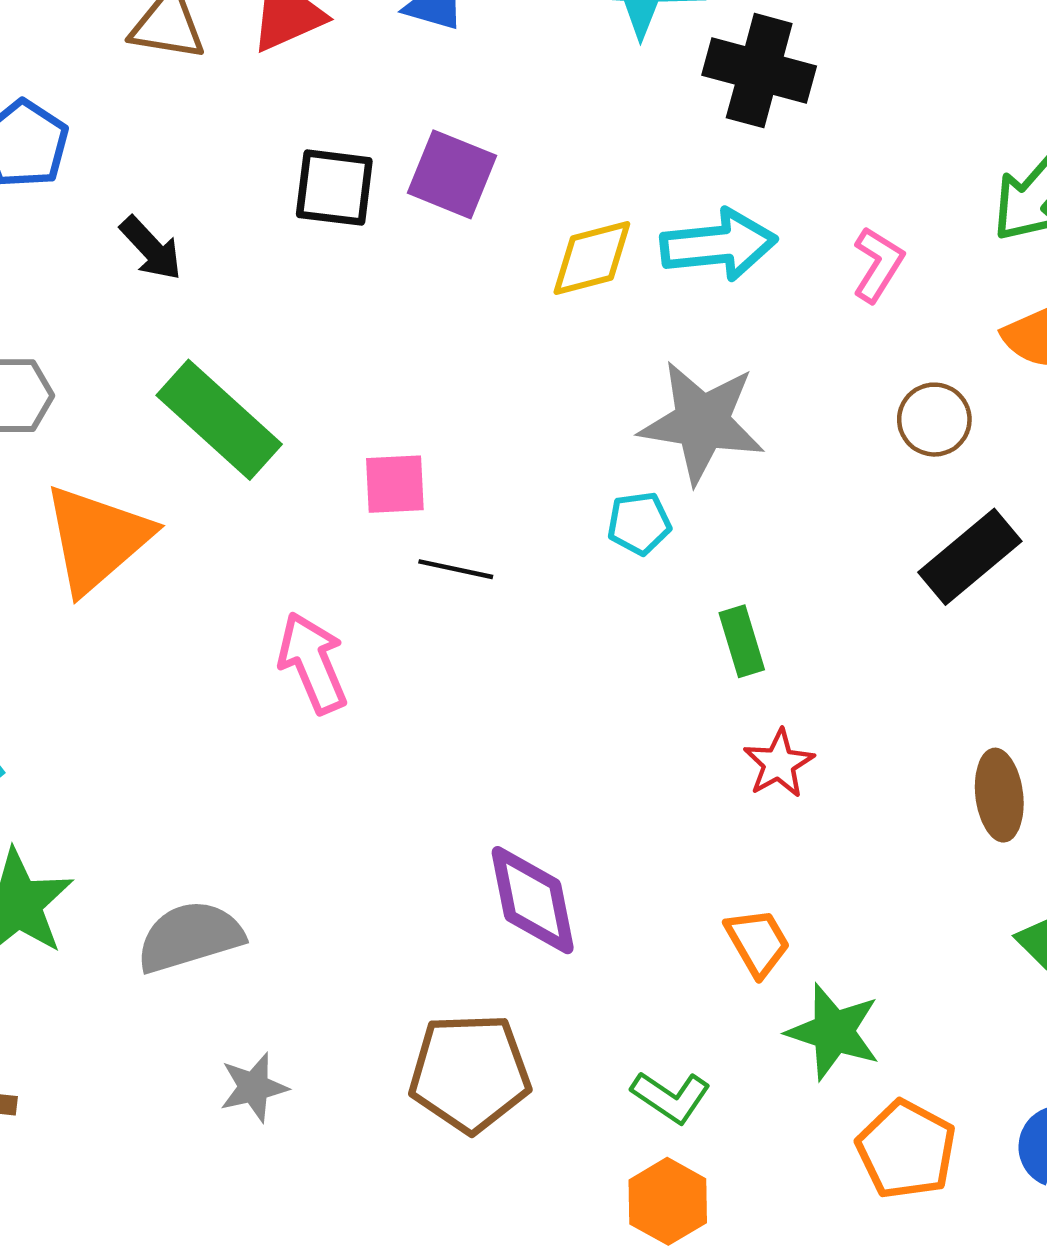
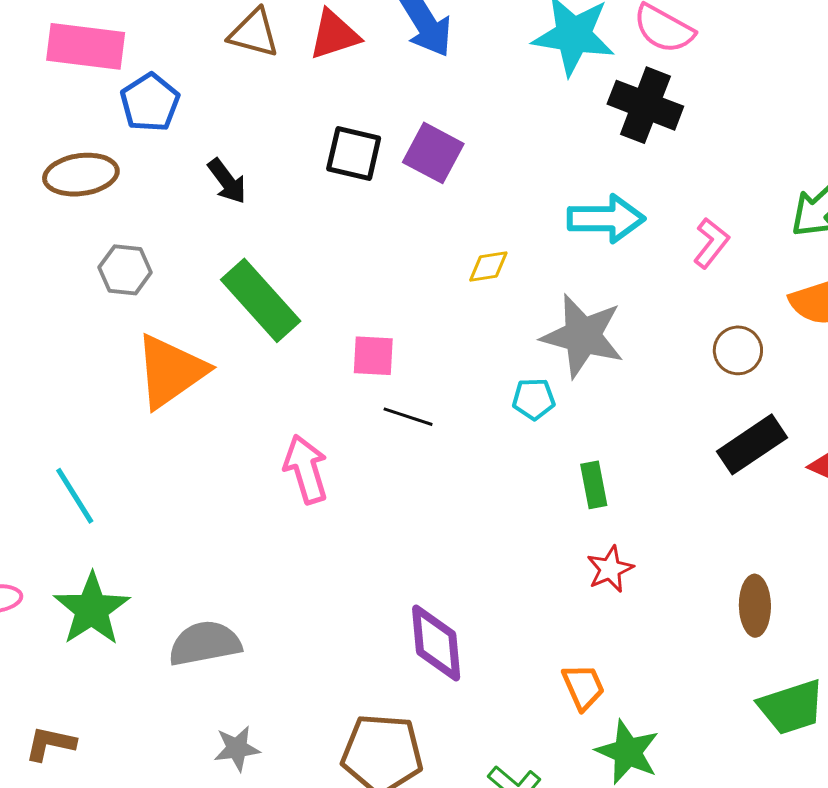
yellow diamond: (592, 258) -> (488, 266), moved, size x0.7

